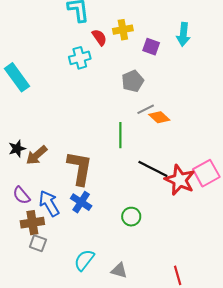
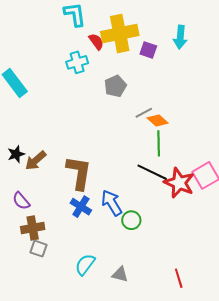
yellow cross: (123, 30) -> (120, 33), size x1.8
gray pentagon: (133, 81) -> (115, 86), moved
green line: (120, 135) -> (159, 143), moved
blue arrow: (49, 203) -> (112, 203), moved

